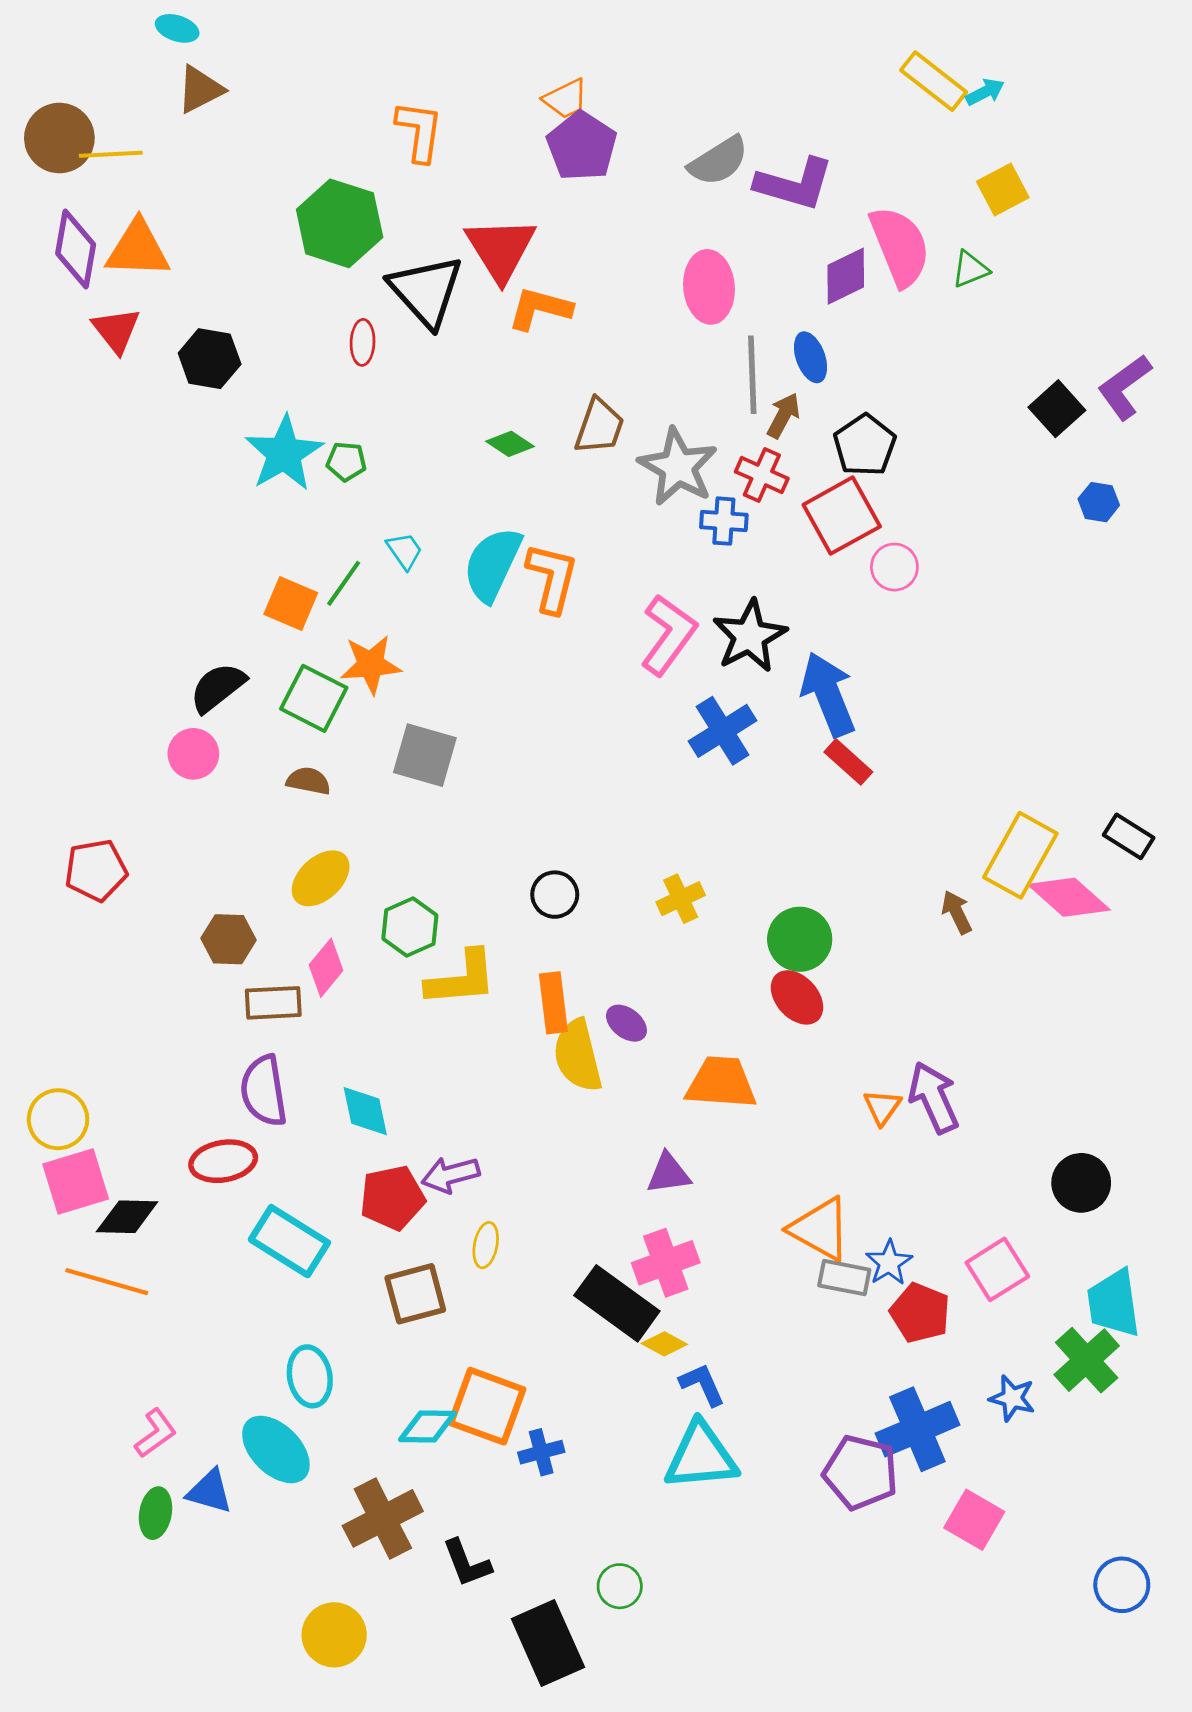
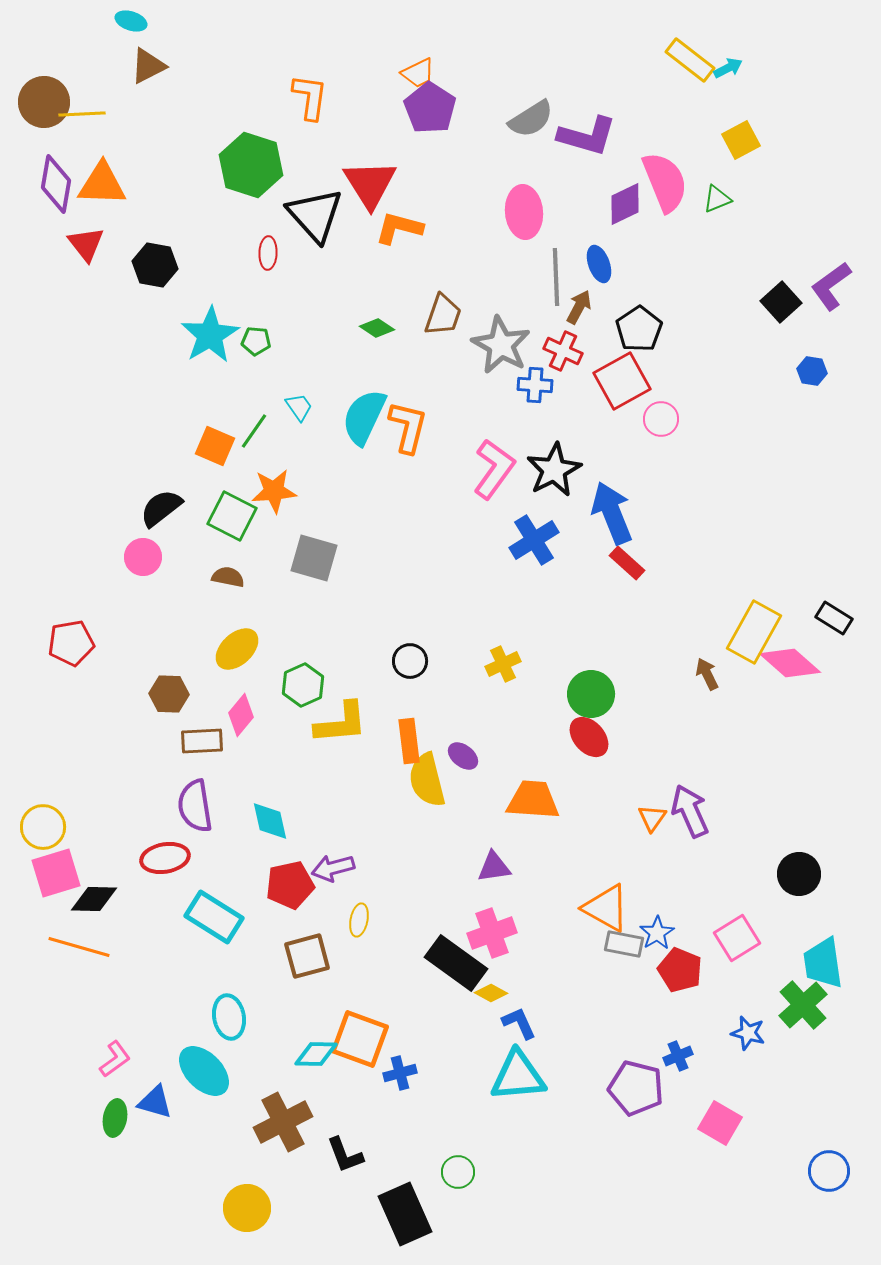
blue cross: (917, 1429) -> (678, 1056), size x0.5

